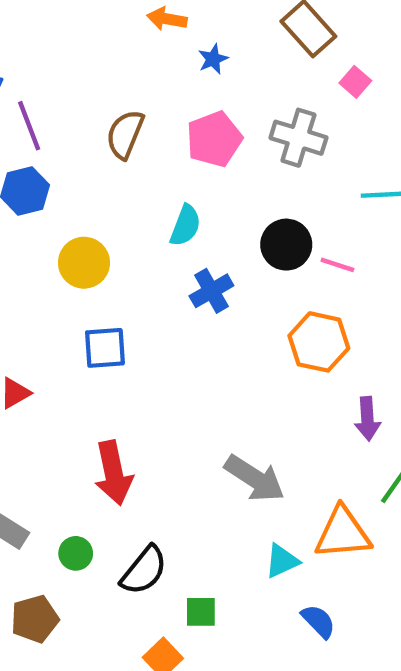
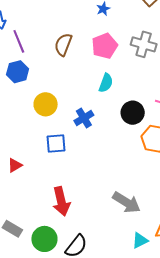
cyan semicircle: (185, 225) -> (106, 83), moved
black circle: (286, 245) -> (133, 113), moved
blue cross: (211, 291) -> (84, 118), moved
green circle: (76, 553) -> (44, 239), size x1.6

